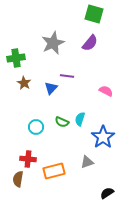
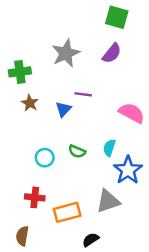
pink semicircle: (106, 91) -> (132, 113), size x1.5
cyan semicircle: (80, 119) -> (109, 148), moved
gray triangle: (87, 162) -> (108, 201), size x1.5
brown semicircle: (18, 179) -> (22, 236), moved
black semicircle: (107, 193) -> (91, 240), moved

